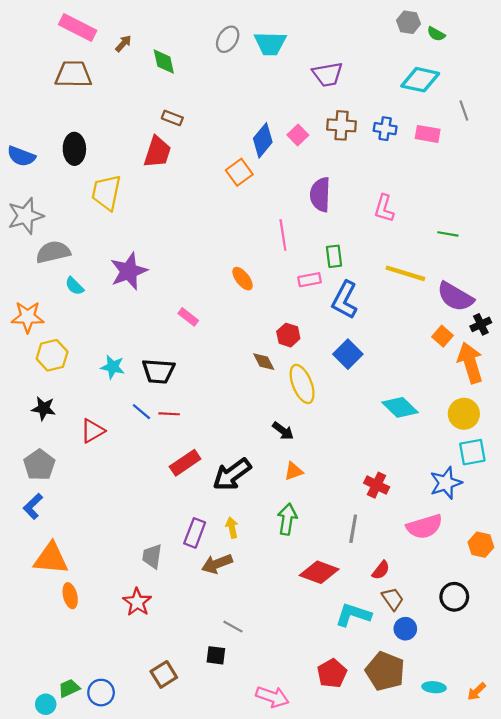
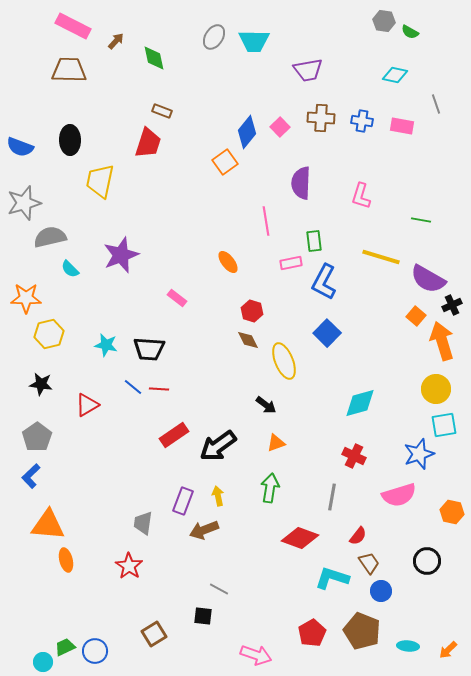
cyan diamond: (420, 80) -> (395, 75), size x0.7
red hexagon: (288, 335) -> (252, 311), moved
cyan diamond: (400, 407) -> (360, 403), moved, turned -60

